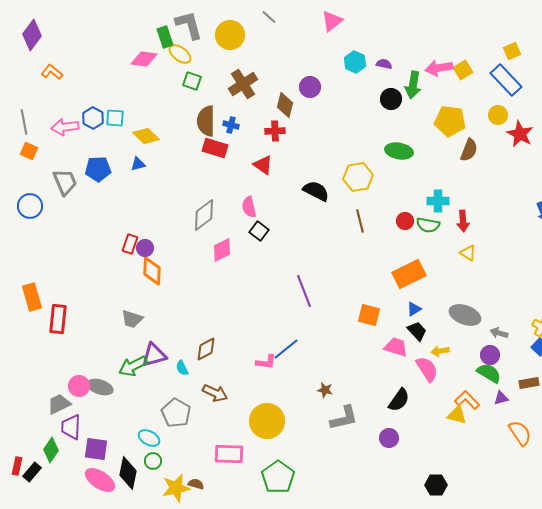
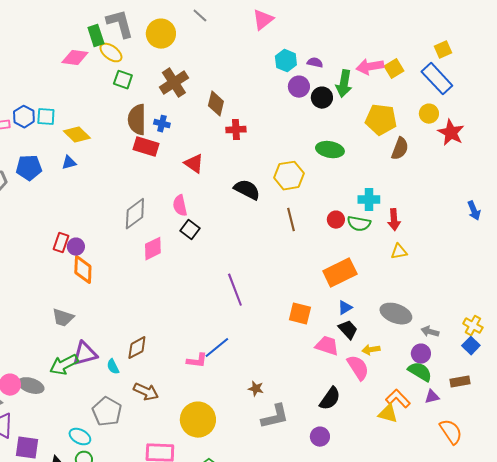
purple circle: (310, 87) -> (299, 87), moved
red cross: (275, 131) -> (236, 130), moved
yellow triangle: (468, 253) -> (399, 252), turned -42

